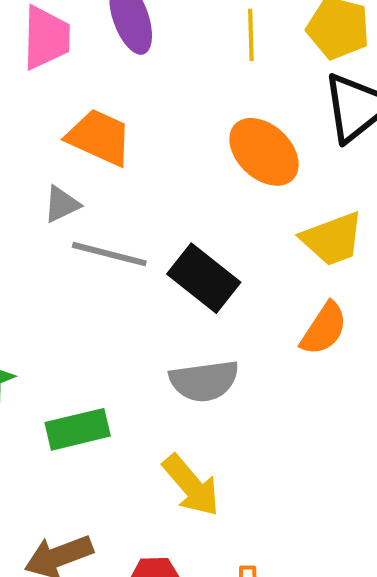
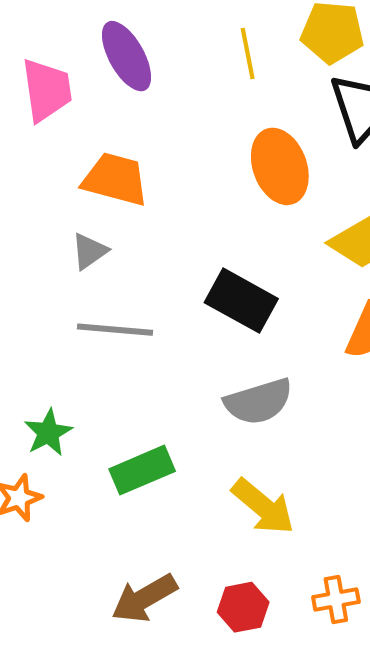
orange ellipse: (264, 152) -> (280, 166), turned 36
gray line: (109, 254) -> (115, 330), moved

